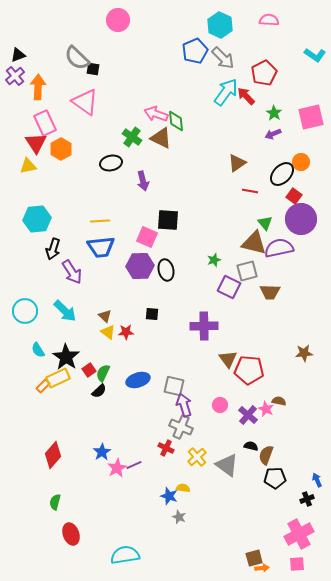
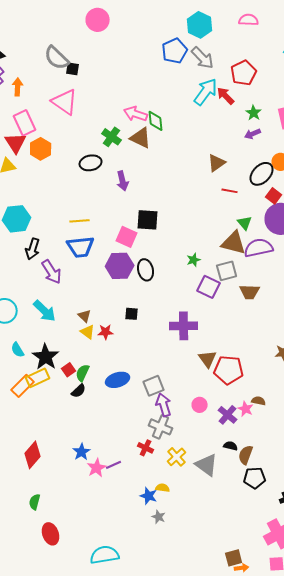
orange arrow: (38, 87) -> (18, 87), size x0.7
orange rectangle: (43, 386) -> (23, 386), size x1.6
gray square: (174, 386) -> (154, 386), turned -35

